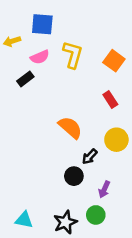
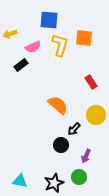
blue square: (42, 24) -> (49, 20), moved
orange square: (114, 61) -> (84, 38), moved, turned -30

